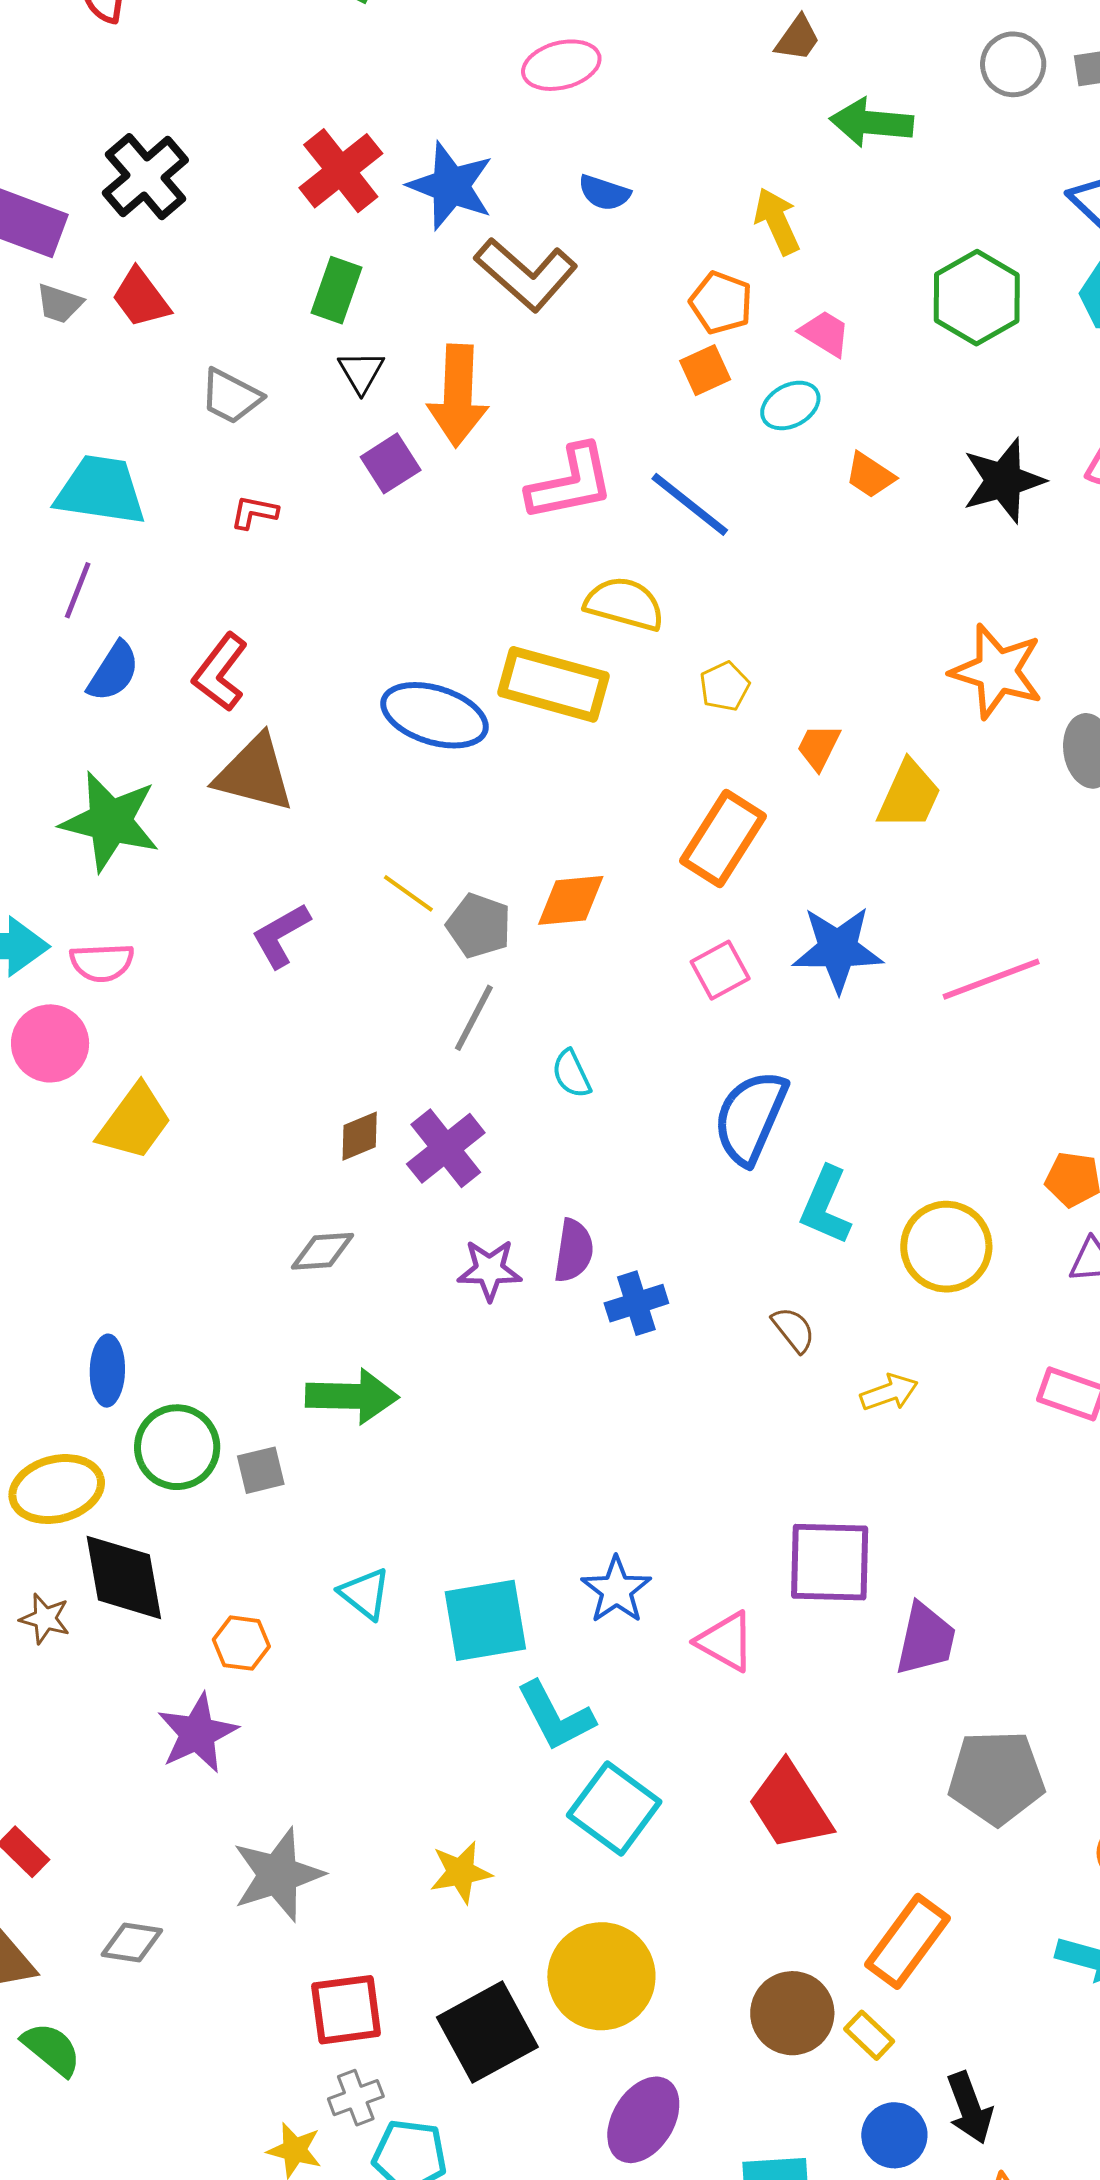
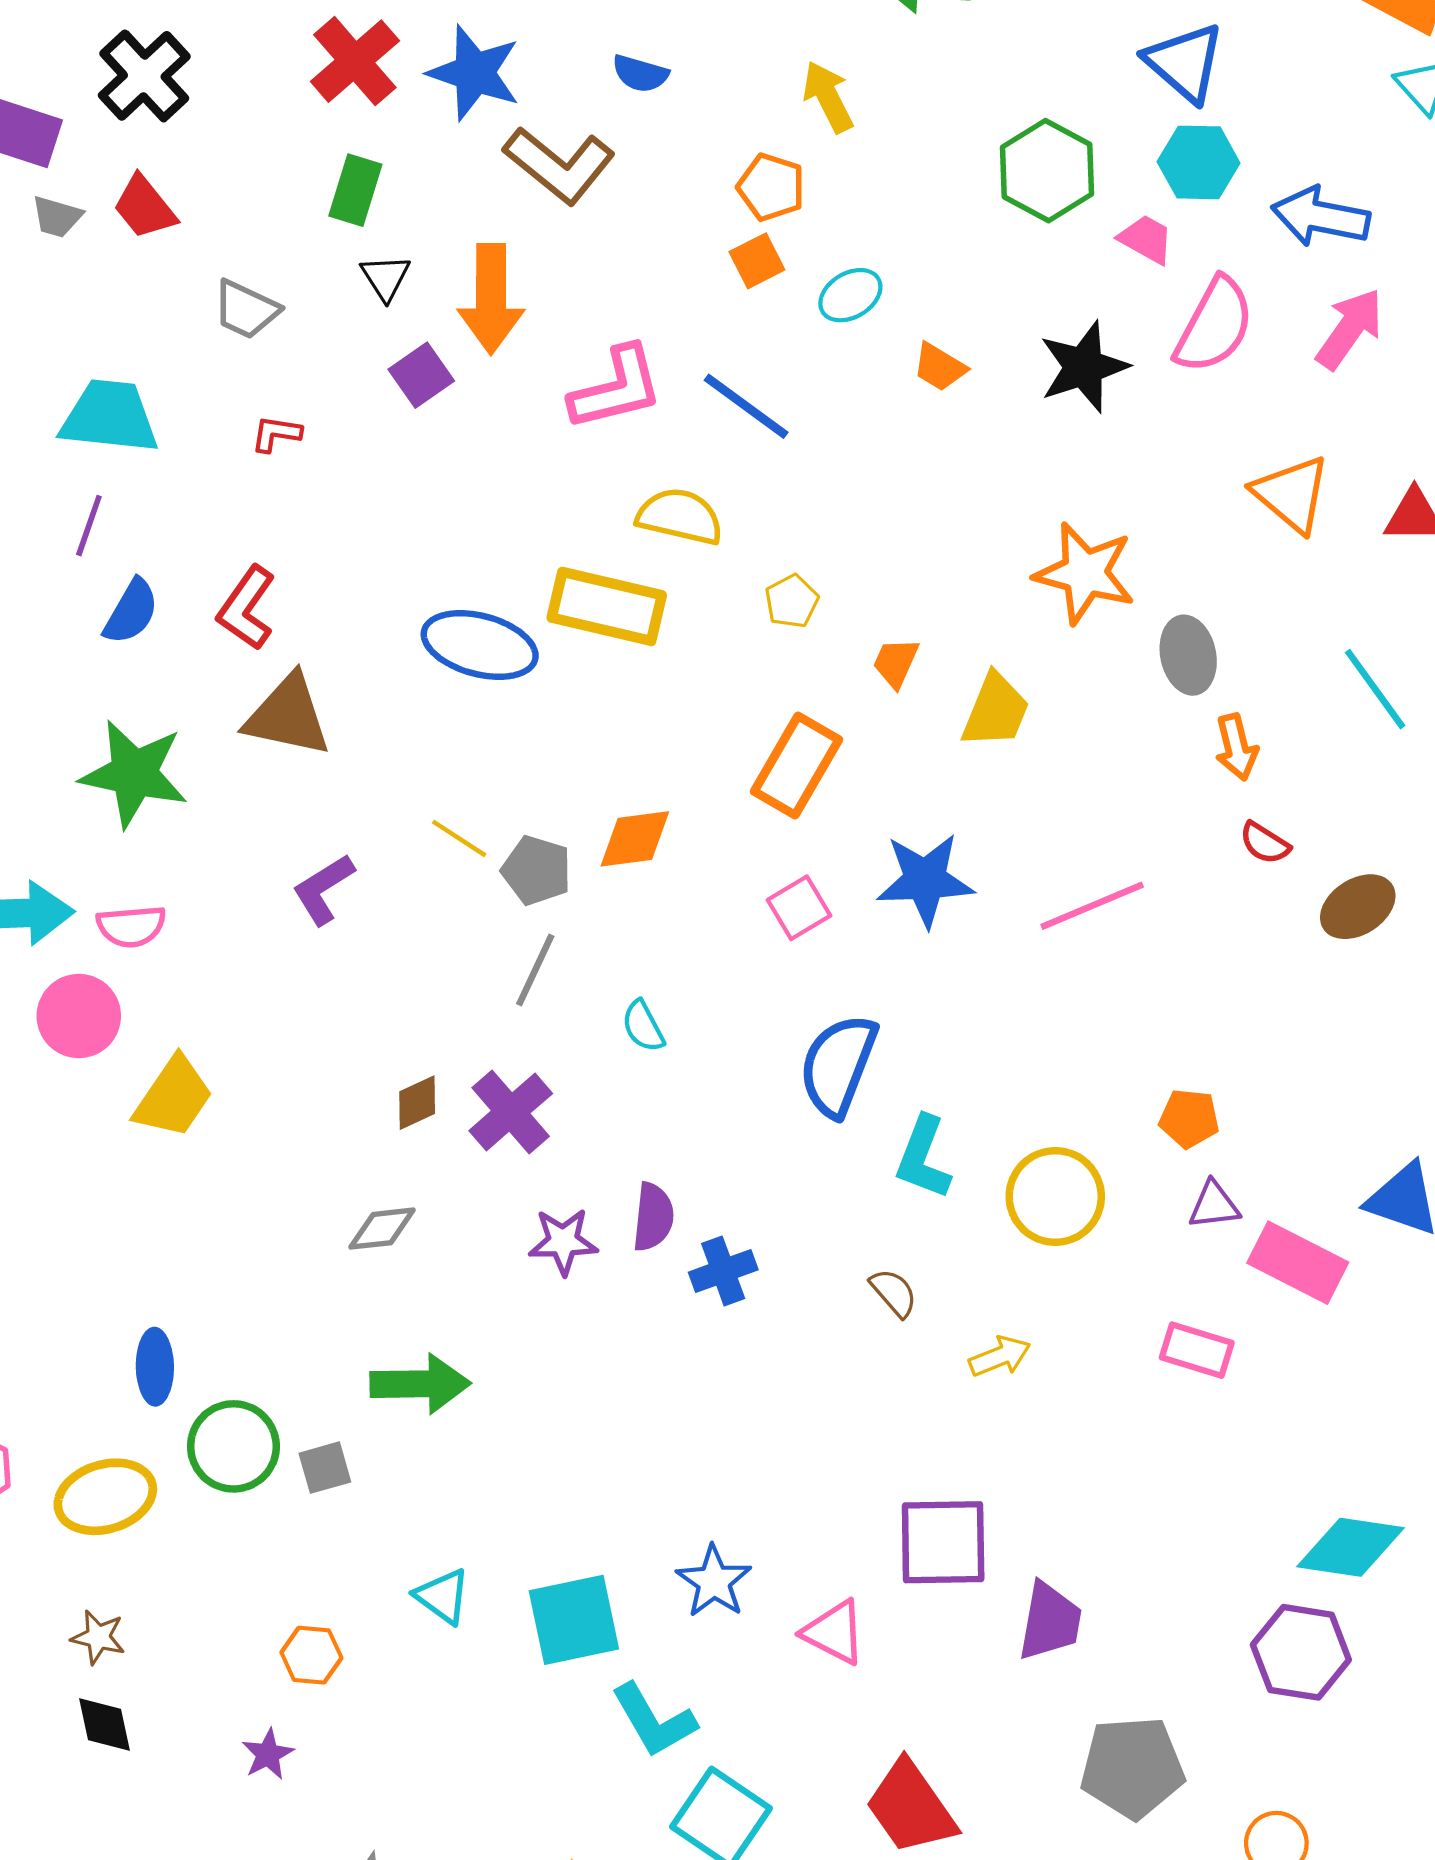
pink trapezoid: (825, 333) -> (1146, 239), moved
black diamond: (124, 1577) -> (105, 1725), moved, size x0.6
purple star: (197, 1733) -> (268, 1754), size x0.6

